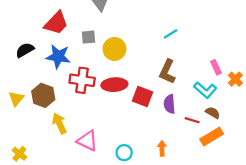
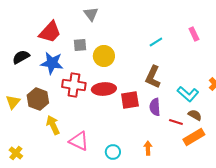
pink rectangle: (216, 67) -> (194, 34), moved
red square: (142, 96) -> (130, 100), turned -30

